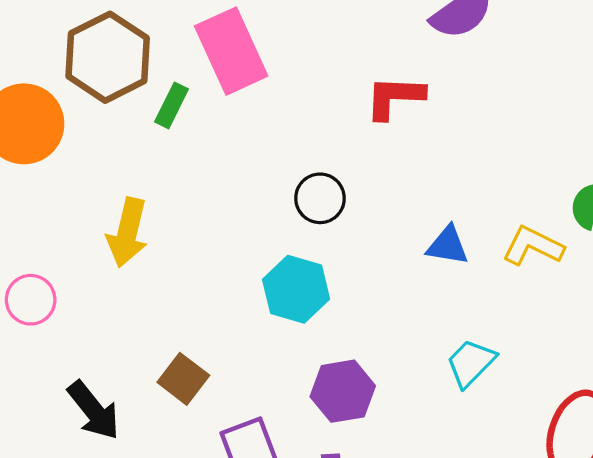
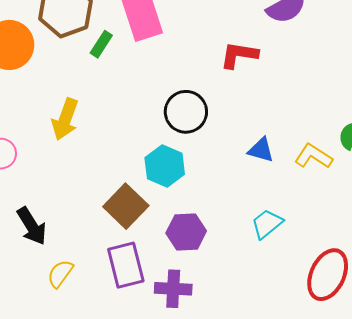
black circle: (320, 198) -> (186, 112), size x1.4
brown square: (183, 379) -> (126, 206), moved, size x1.4

